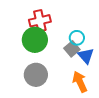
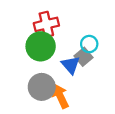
blue triangle: (86, 56) -> (71, 65), moved
orange arrow: (80, 82) -> (60, 96), moved

